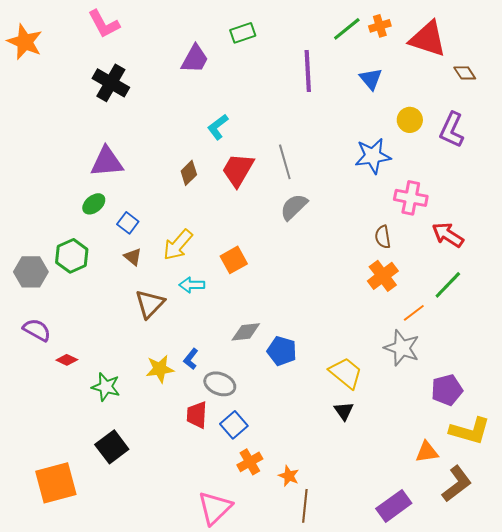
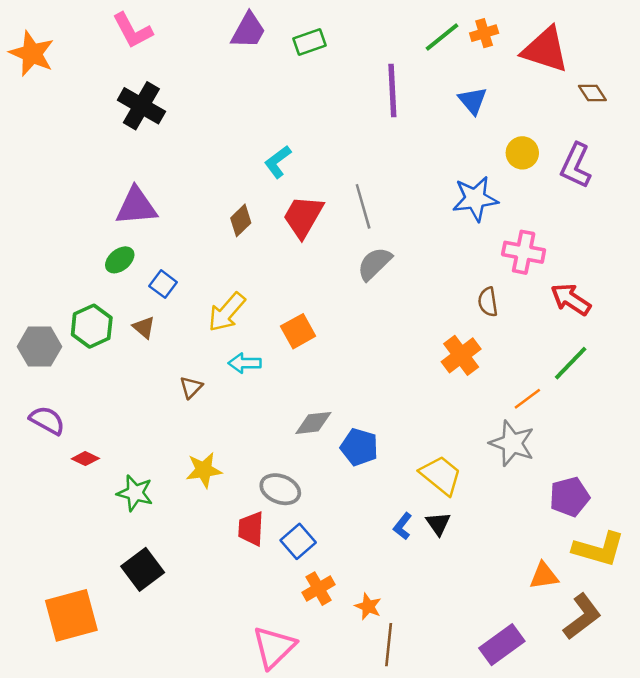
purple trapezoid: (195, 59) -> (248, 31), moved
brown triangle: (133, 257) -> (144, 327), moved
orange cross: (383, 276) -> (461, 355), moved
brown triangle: (150, 304) -> (191, 387), size x0.6
blue L-shape: (191, 359) -> (403, 526), moved

